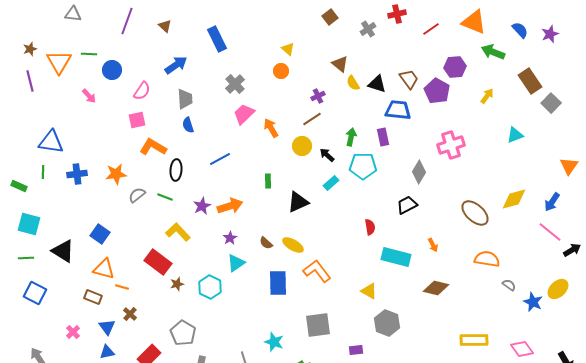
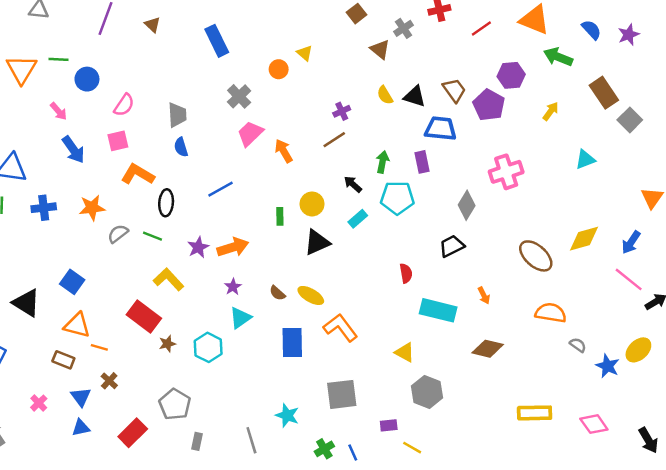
brown triangle: (340, 64) -> (380, 49), moved
blue arrow: (176, 65) -> (73, 150), moved, turned 90
orange circle: (281, 71) -> (279, 69), moved
yellow circle: (302, 146) -> (312, 204), moved

